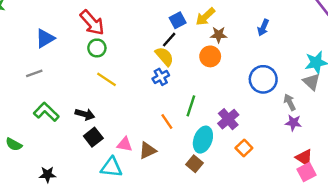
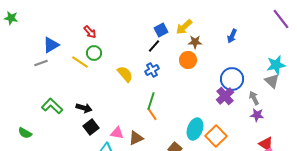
red arrow: (92, 23) -> (90, 32), size x0.6
yellow semicircle: (164, 56) -> (125, 74), moved
gray line: (34, 73) -> (41, 63), moved
blue cross: (161, 77) -> (152, 70), moved
yellow line: (107, 79) -> (80, 62), moved
green line: (191, 106) -> (151, 101), moved
purple cross: (228, 119) -> (225, 96), moved
cyan ellipse: (203, 140) -> (195, 129), moved
orange square: (244, 148) -> (216, 136), size x1.5

